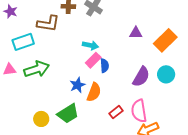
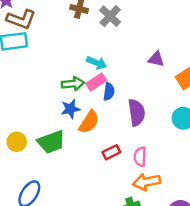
brown L-shape: (48, 23) -> (21, 19), moved
green arrow: (37, 69) -> (73, 84), moved, size x0.7
purple semicircle: (141, 77) -> (137, 112), moved, turned -50
pink semicircle: (139, 111) -> (140, 157), size x0.7

